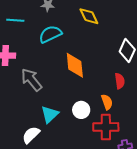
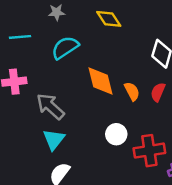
red semicircle: (120, 81) -> (158, 92), turned -140
orange semicircle: (107, 102) -> (132, 91), moved
cyan triangle: (50, 114) -> (54, 140), moved

